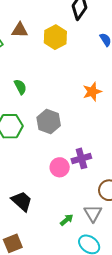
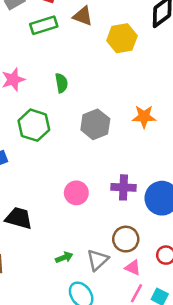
gray hexagon: (49, 121) -> (95, 124), moved
purple cross: (81, 158) -> (123, 187), moved
black trapezoid: (22, 201) -> (19, 218), turned -45

